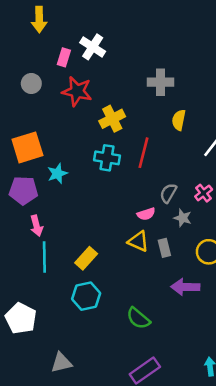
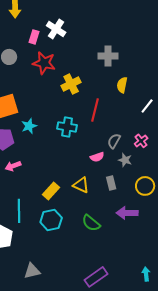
cyan cross: (107, 158) -> (67, 127), moved
pink arrow: (37, 226) -> (13, 166), turned 84
yellow triangle: (138, 241) -> (81, 185), moved
cyan line: (44, 257) -> (19, 211), moved
green semicircle: (138, 318) -> (91, 223), moved

